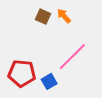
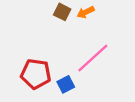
orange arrow: (64, 16) -> (86, 12), turned -77

